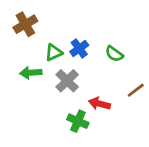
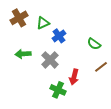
green triangle: (54, 52) -> (43, 23), moved
green semicircle: (114, 54) -> (94, 44), moved
red arrow: (99, 104) -> (74, 77), turned -91

